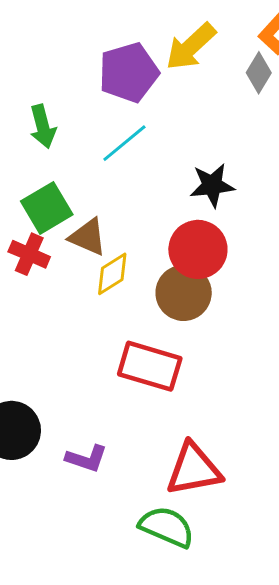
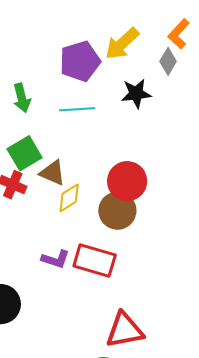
cyan line: (124, 143) -> (77, 109), turned 36
black star: (212, 185) -> (136, 94), moved
purple L-shape: (87, 459) -> (56, 259), moved

